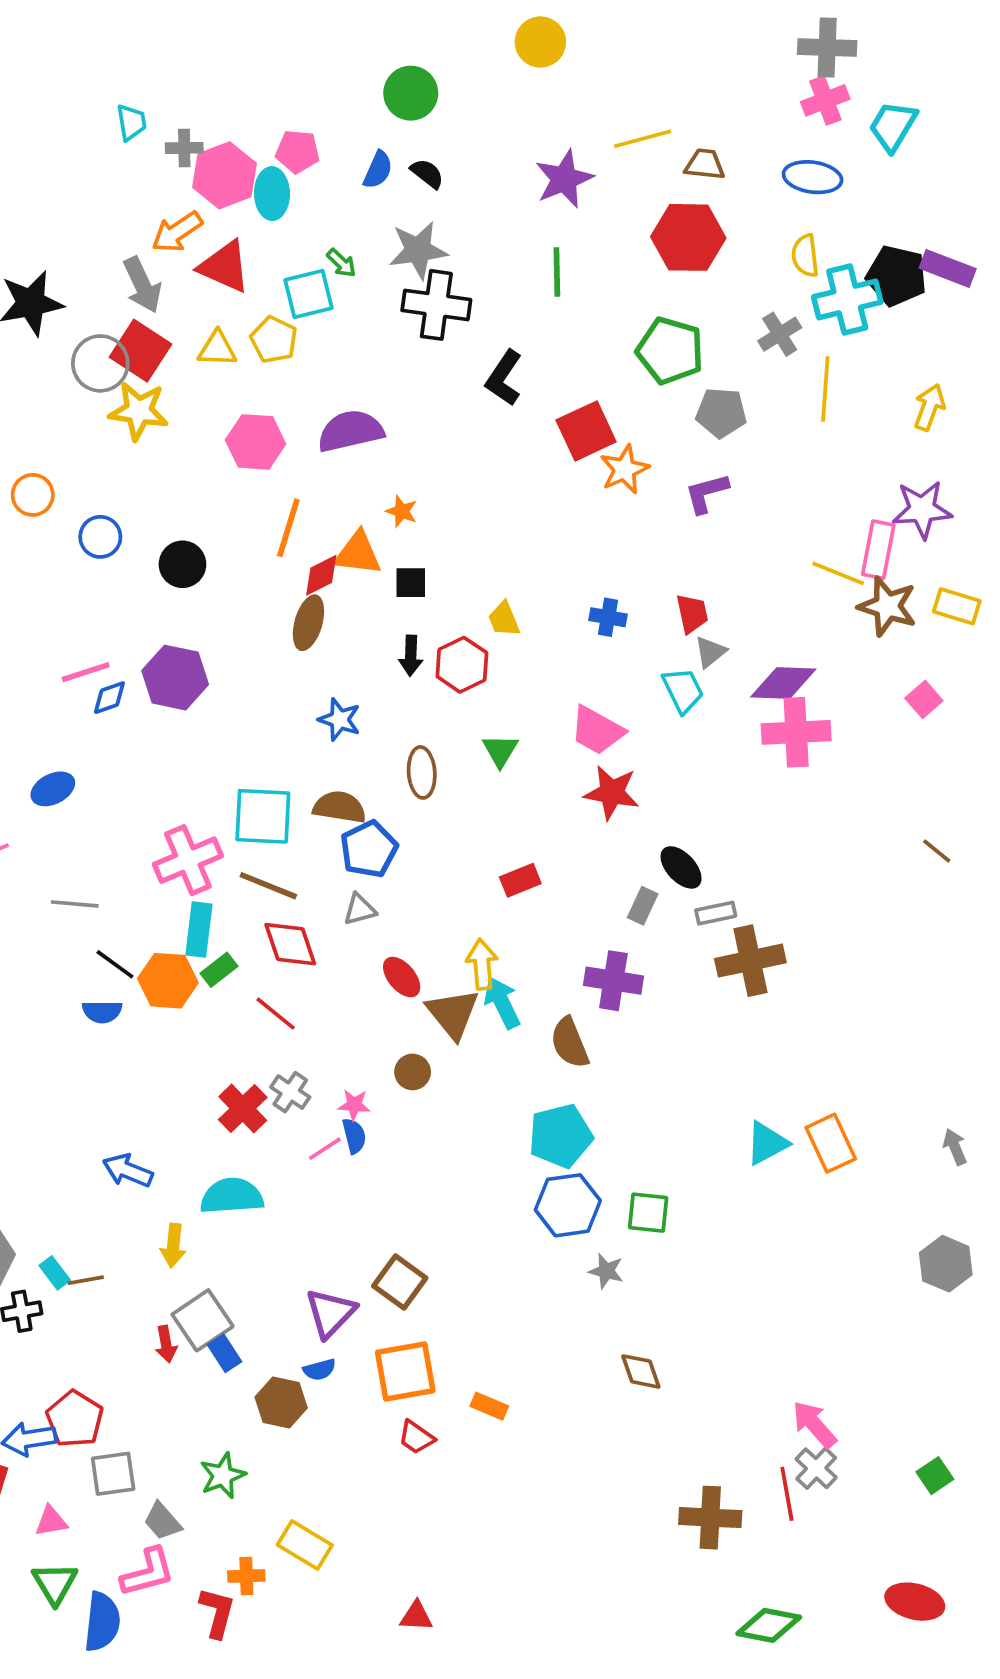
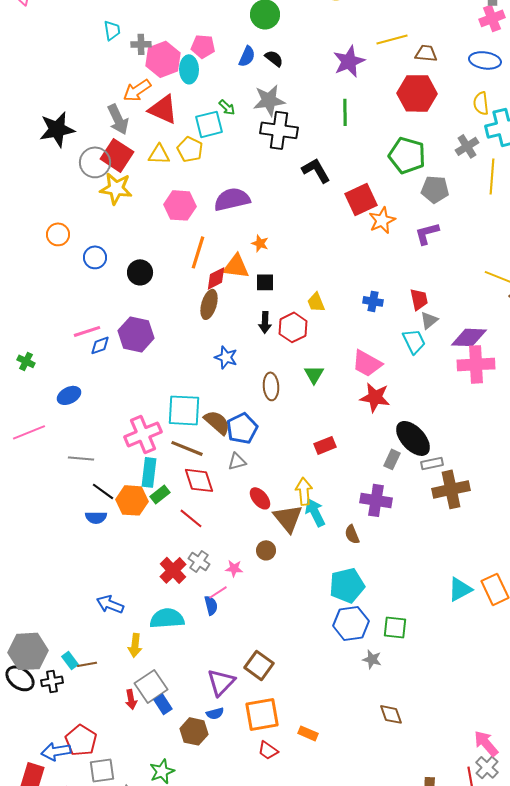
black L-shape: (504, 378) -> (316, 170), turned 116
brown semicircle: (340, 807) -> (217, 422), moved, turned 32
black ellipse: (681, 867) -> (413, 438), size x1.5
brown semicircle: (570, 1043) -> (352, 534), size x0.7
blue semicircle: (354, 1136) -> (211, 605), moved

